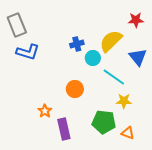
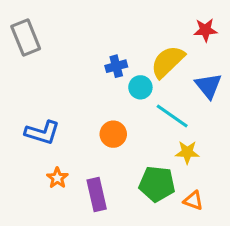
blue L-shape: (28, 52) -> (42, 133), moved
orange star: (45, 111) -> (57, 178), moved

